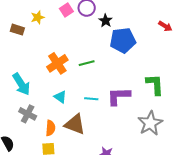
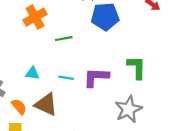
orange cross: (57, 63) -> (35, 17), moved
cyan triangle: (60, 97) -> (32, 73), turned -32
orange semicircle: (50, 128) -> (19, 107), turned -49

